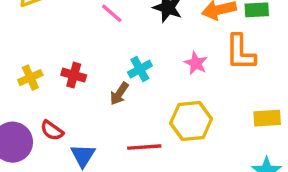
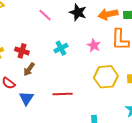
brown arrow: (119, 94) -> (29, 69), moved
yellow hexagon: (191, 121) -> (106, 77), moved

